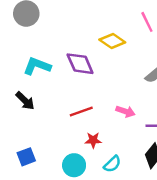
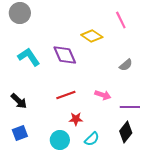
cyan L-shape: (37, 66) -> (29, 57), turned 35
black arrow: (25, 101) -> (19, 101), moved

